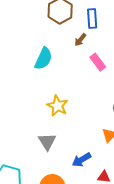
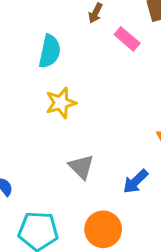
yellow star: (58, 106) -> (61, 103), moved, turned -30

